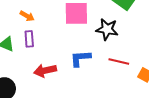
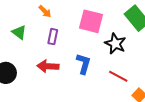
purple rectangle: (29, 39) -> (53, 37), moved
blue L-shape: (80, 58) -> (84, 64), turned 95

